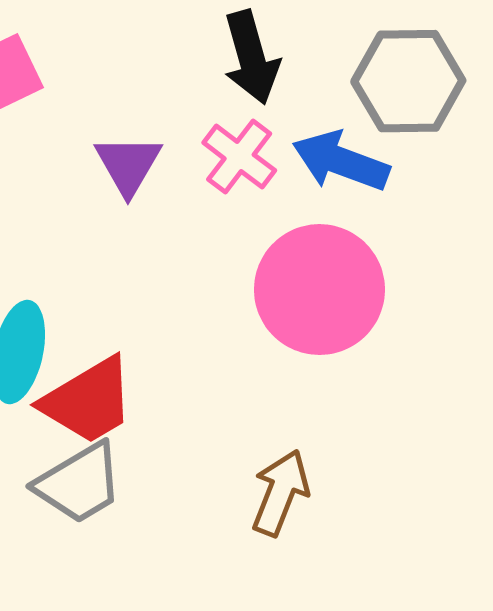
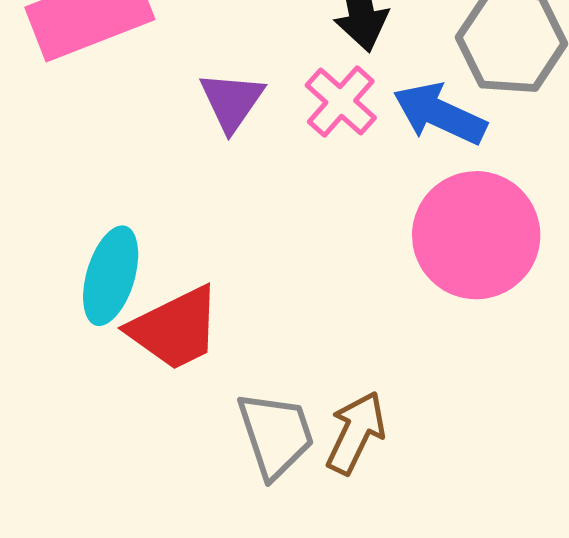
pink circle: (319, 290) -> (476, 235), moved
gray trapezoid: (79, 483) -> (276, 435), moved, turned -82

